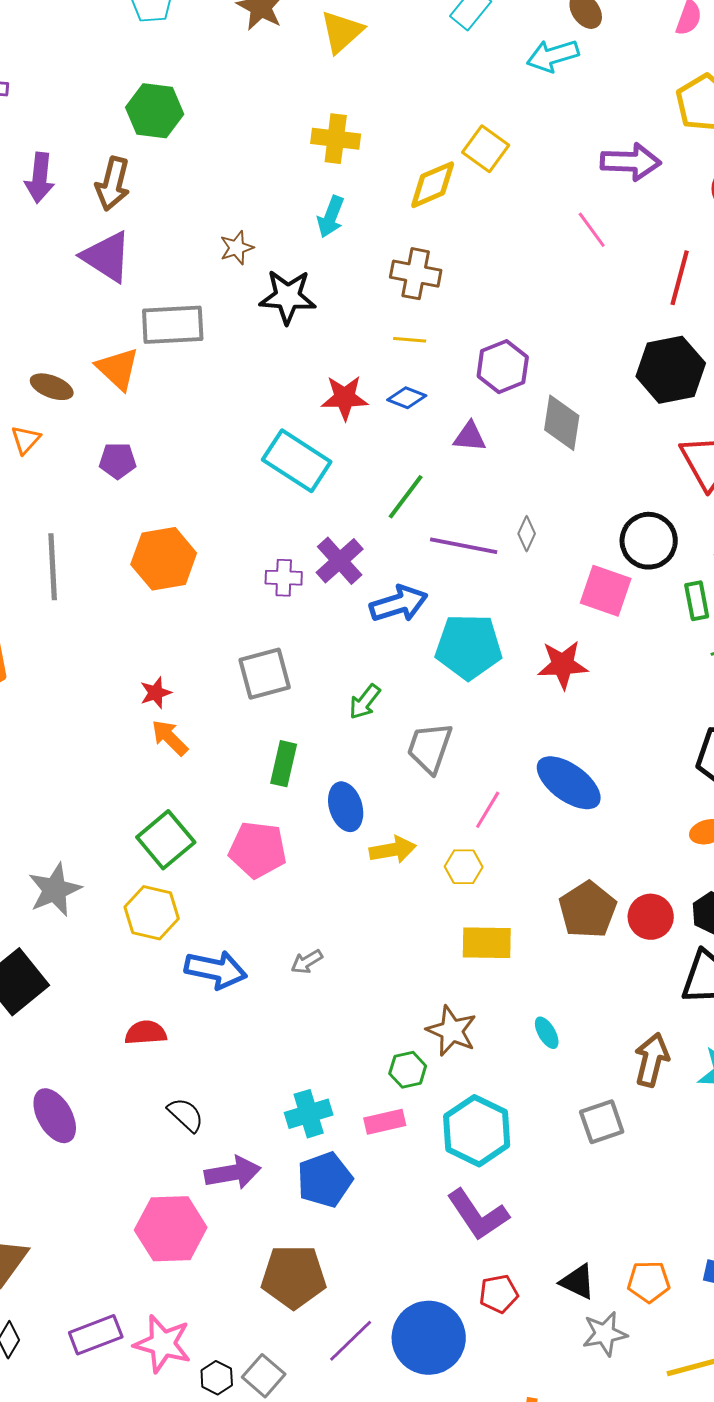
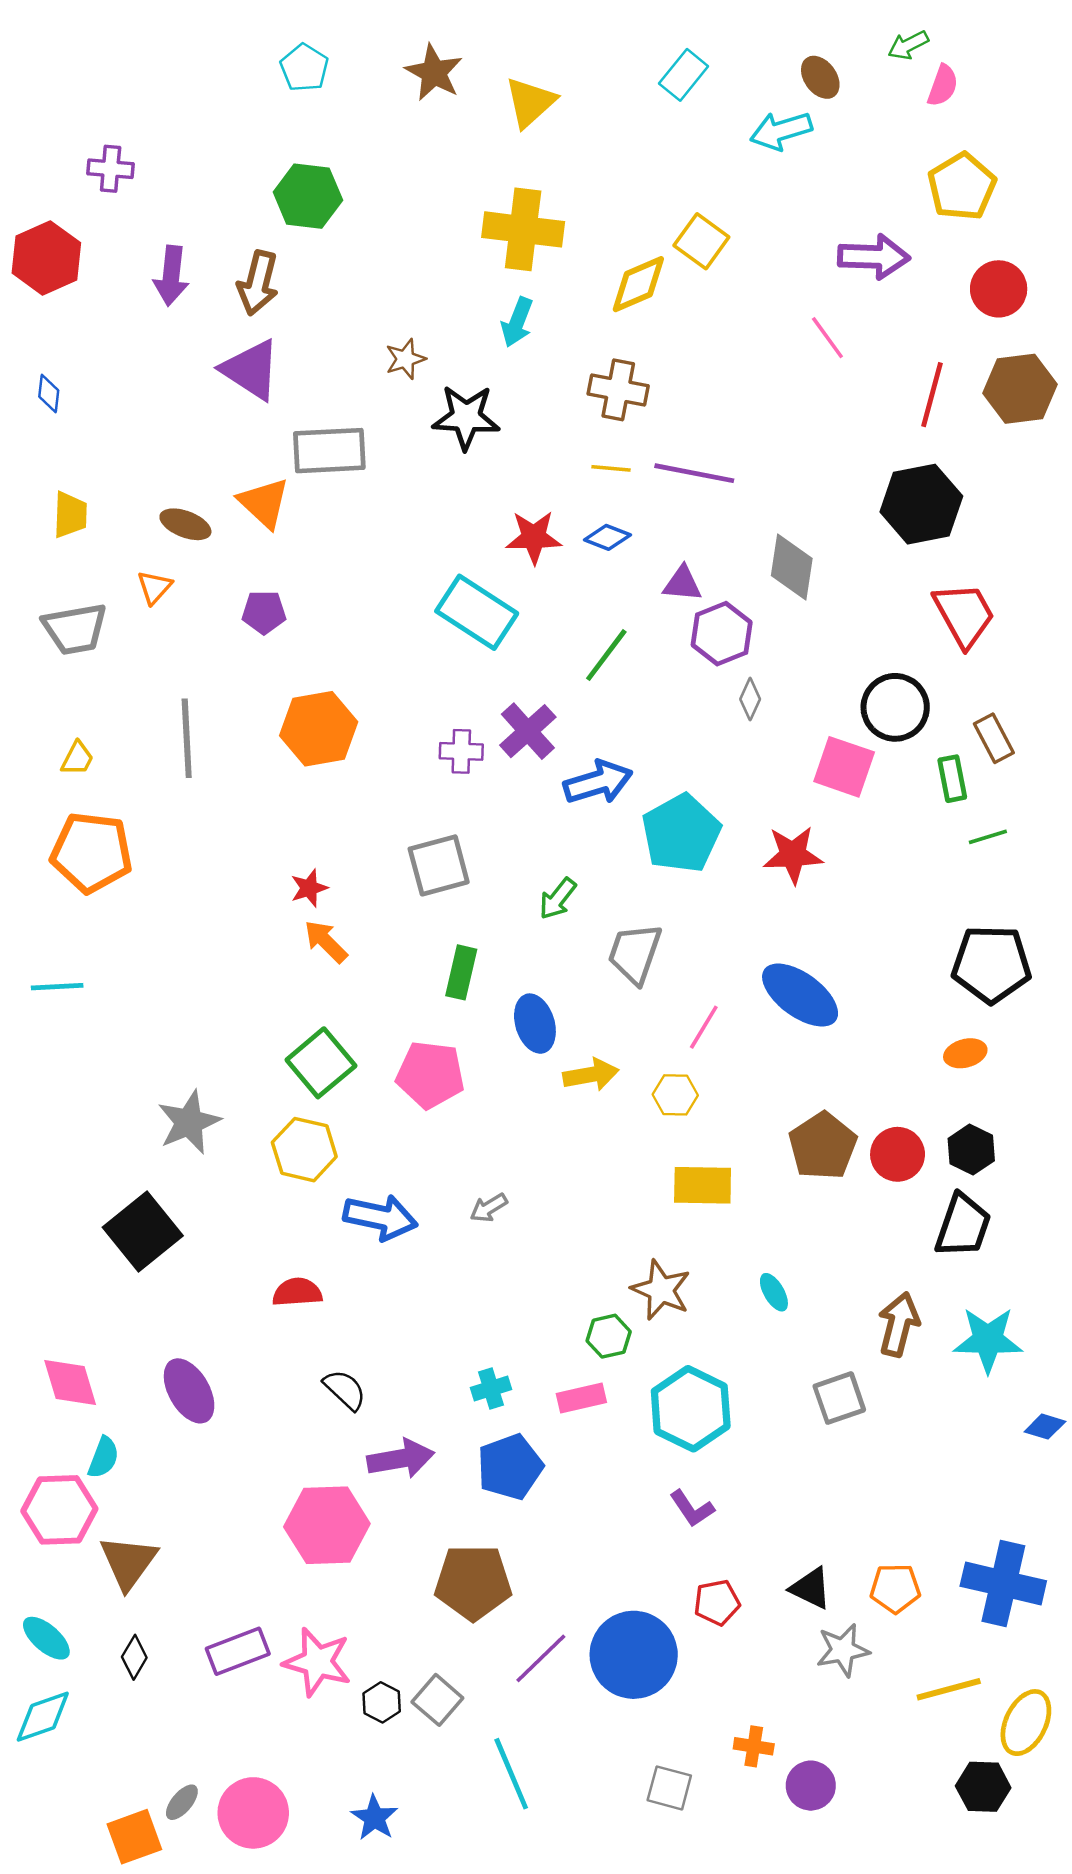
yellow cross: (336, 139) -> (523, 229), size x1.4
purple hexagon: (503, 367) -> (722, 634), moved
purple line: (464, 546) -> (694, 473), moved
cyan pentagon: (469, 647) -> (681, 833), turned -30
cyan cross: (309, 1114) -> (491, 1389), size x0.7
purple L-shape: (478, 1215) -> (692, 1509), size x0.6

